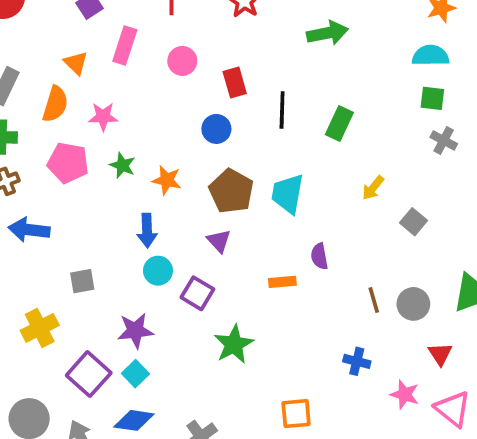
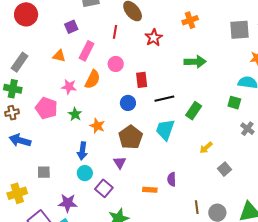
orange triangle: (76, 63) -> (59, 56), turned -40
green square: (432, 98) -> (234, 103), moved
orange semicircle: (55, 104) -> (93, 79), moved
black line: (282, 110) -> (164, 99), turned 66
cyan trapezoid: (288, 194) -> (165, 130), moved

